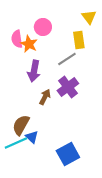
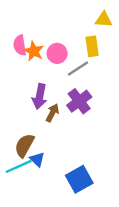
yellow triangle: (89, 17) -> (104, 20), turned -49
pink circle: (43, 27) -> (57, 53), moved
purple arrow: (34, 71) -> (40, 97), moved

